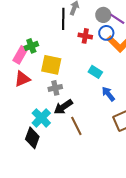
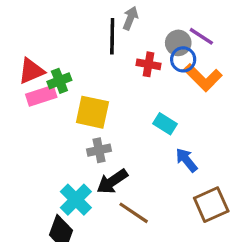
gray circle: (103, 15) -> (178, 43), moved
pink rectangle: (20, 55) -> (41, 96), turned 42
red triangle: (22, 79) -> (31, 71), moved
brown line: (76, 126) -> (134, 213), turned -30

